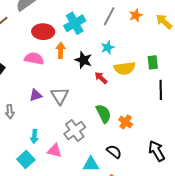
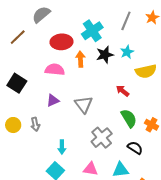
black star: (83, 60) -> (105, 55), moved, turned -30
red arrow: (101, 78) -> (123, 91), moved
purple triangle: (36, 95) -> (53, 100), moved
pink triangle: (54, 151) -> (91, 169), moved
black semicircle: (114, 152) -> (135, 148), moved

